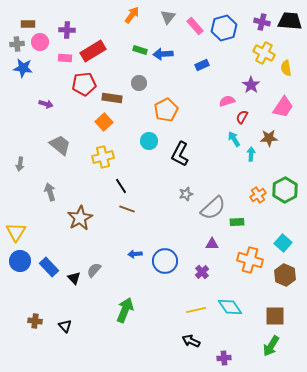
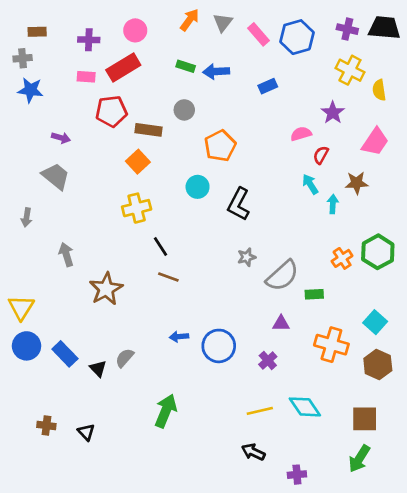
orange arrow: (132, 15) -> (190, 20), moved
pink circle: (40, 42) -> (135, 30), moved
gray trapezoid: (60, 145) -> (56, 176), moved

